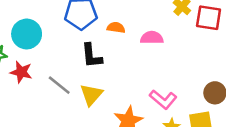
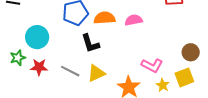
orange semicircle: (116, 28) -> (105, 18), size x1.5
yellow triangle: (91, 95) -> (96, 73), turned 36

